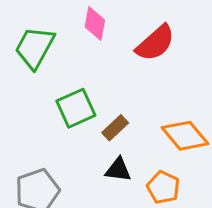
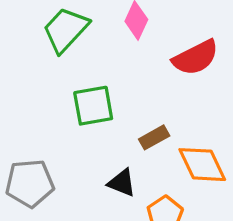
brown rectangle: (115, 128) -> (154, 137), moved

